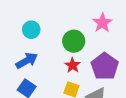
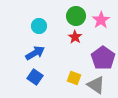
green circle: (74, 41) -> (76, 16), moved
red star: (73, 65) -> (75, 37), moved

